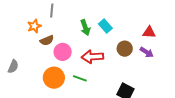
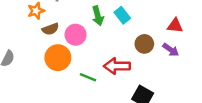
pink circle: (63, 52) -> (76, 35), moved
red arrow: (92, 57) -> (117, 66), moved
orange circle: (54, 78) -> (58, 58), moved

